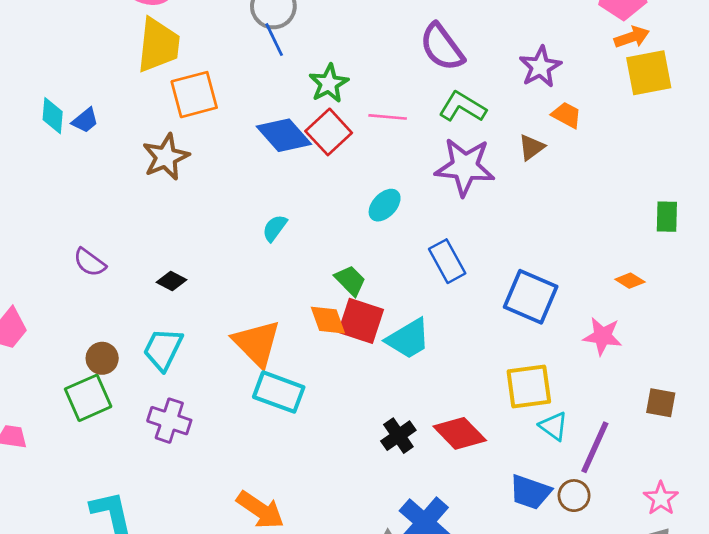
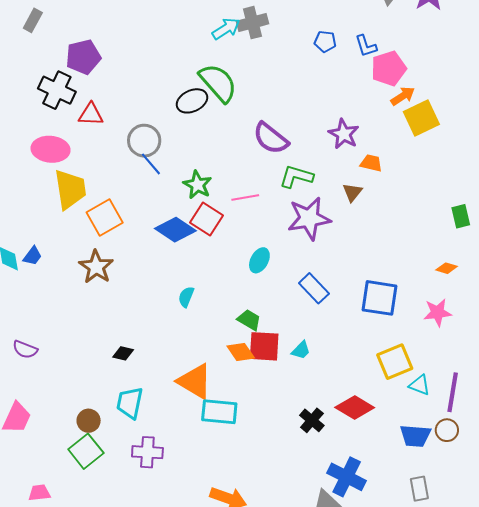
purple semicircle: (90, 262) -> (25, 349), moved
cyan trapezoid: (408, 339) -> (301, 350), size x0.6

